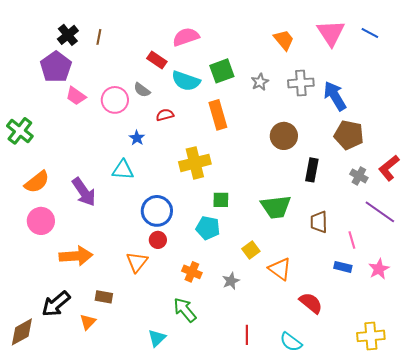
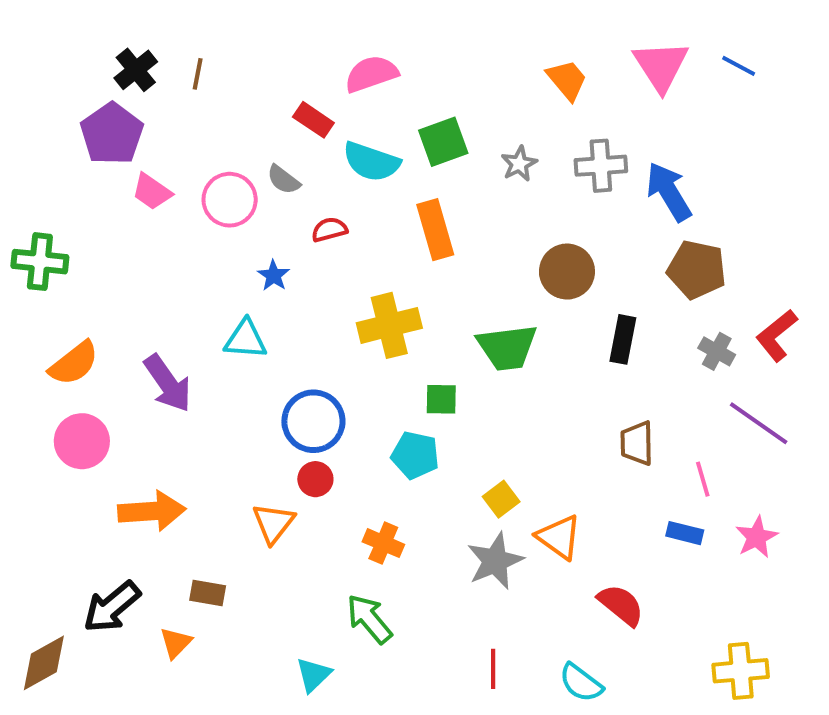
green cross: (20, 131) -> (40, 262), turned -32
green trapezoid: (276, 207) -> (507, 347), moved
gray star: (231, 281) -> (495, 561), moved, size x1.6

